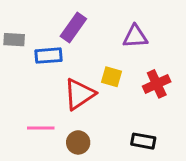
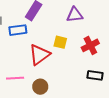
black rectangle: (143, 141) -> (95, 75), moved

